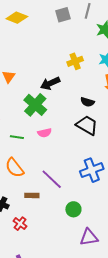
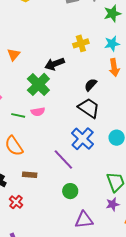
black semicircle: (87, 102) -> (91, 85), turned 112
pink semicircle: (45, 133) -> (38, 112), moved
blue cross: (92, 170) -> (83, 139), moved, turned -30
purple line: (52, 179) -> (63, 160), moved

